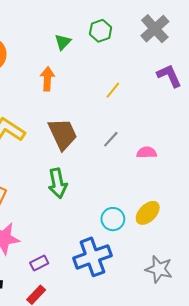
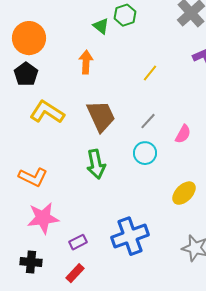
green hexagon: (101, 31) -> (125, 15), moved
green triangle: (63, 42) -> (101, 26), turned -36
pink semicircle: (147, 152) -> (183, 134), turned 120
cyan circle: (113, 219) -> (145, 153), moved

